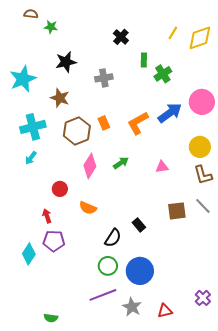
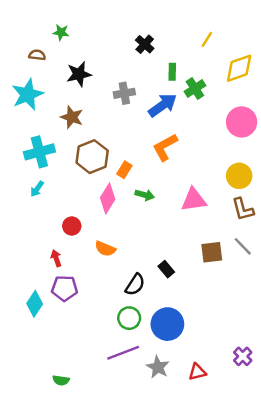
brown semicircle: (31, 14) -> (37, 55), moved
yellow diamond: (200, 38) -> (239, 68), moved
blue arrow: (170, 113) -> (163, 105), moved
orange rectangle: (104, 123) -> (124, 170), moved, turned 56
green arrow: (121, 163) -> (145, 195), turned 49
pink triangle: (162, 167) -> (194, 200), size x1.6

